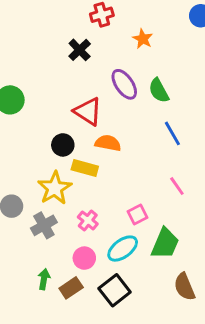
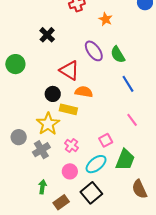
black cross: (80, 50) -> (47, 35), moved
brown rectangle: (71, 288) -> (61, 202), moved

